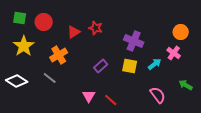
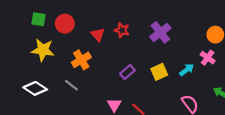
red triangle: (74, 32) -> (98, 35), turned -40
purple cross: (134, 41) -> (160, 32), moved, turned 30
yellow star: (24, 46) -> (43, 50), turned -30
yellow square: (130, 66) -> (159, 72), turned -35

